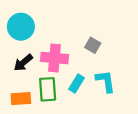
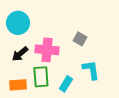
cyan rectangle: (77, 83) -> (66, 84), moved

